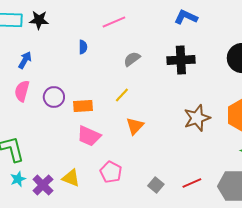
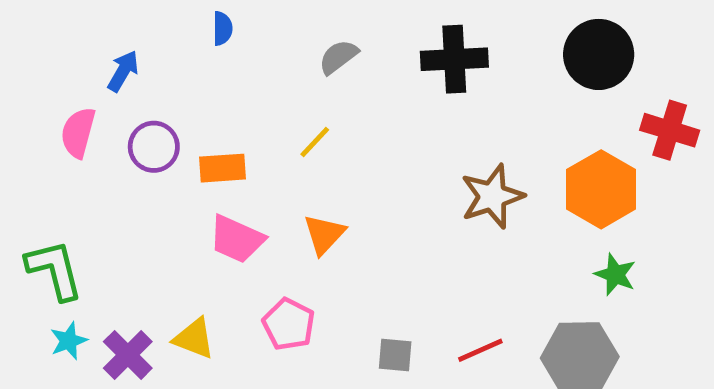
blue arrow: (25, 60) -> (123, 71), moved
orange triangle: (135, 126) -> (324, 234), moved
gray square: (156, 185) -> (395, 355), turned -35

